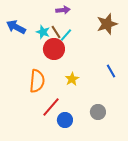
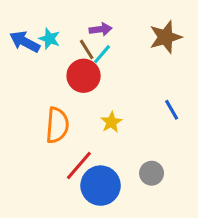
purple arrow: (63, 10) -> (101, 29), moved
cyan star: (43, 32) -> (49, 39), moved
blue circle: (65, 120) -> (101, 186), size x1.6

